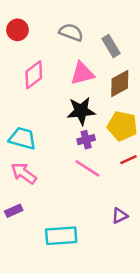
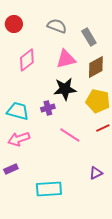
purple cross: (86, 140) -> (48, 108), moved
pink arrow: (24, 173) -> (19, 139), turned -55

